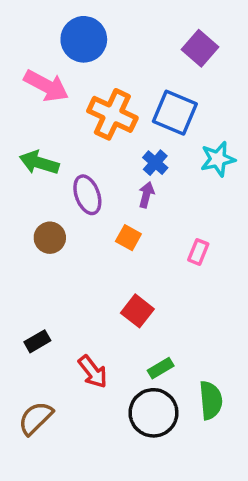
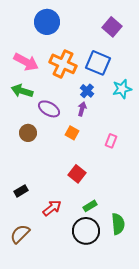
pink arrow: (46, 86) -> (26, 62), moved
purple ellipse: (87, 195) -> (49, 109), turned -40
red arrow: (93, 372) -> (52, 208), turned -90

